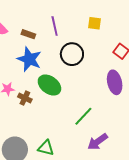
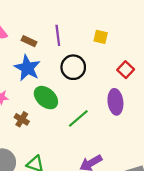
brown cross: (25, 98) -> (22, 119), moved
green line: (83, 116) -> (78, 118), moved

